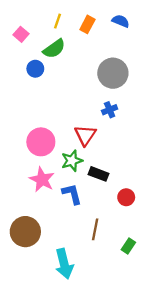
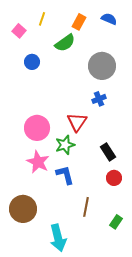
yellow line: (57, 21) -> (42, 19), moved
green semicircle: (54, 49) -> (65, 43), moved
black rectangle: (98, 174) -> (108, 152), moved, turned 36

